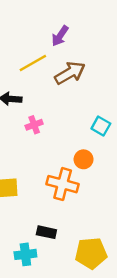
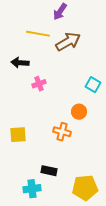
yellow line: (33, 63) -> (38, 34), turned 40
orange cross: (63, 184) -> (62, 132), size x0.7

